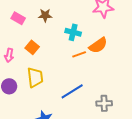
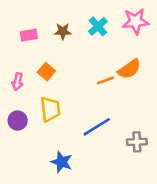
pink rectangle: (18, 18) -> (29, 35), turned -40
cyan cross: (73, 32) -> (98, 26), moved, turned 35

